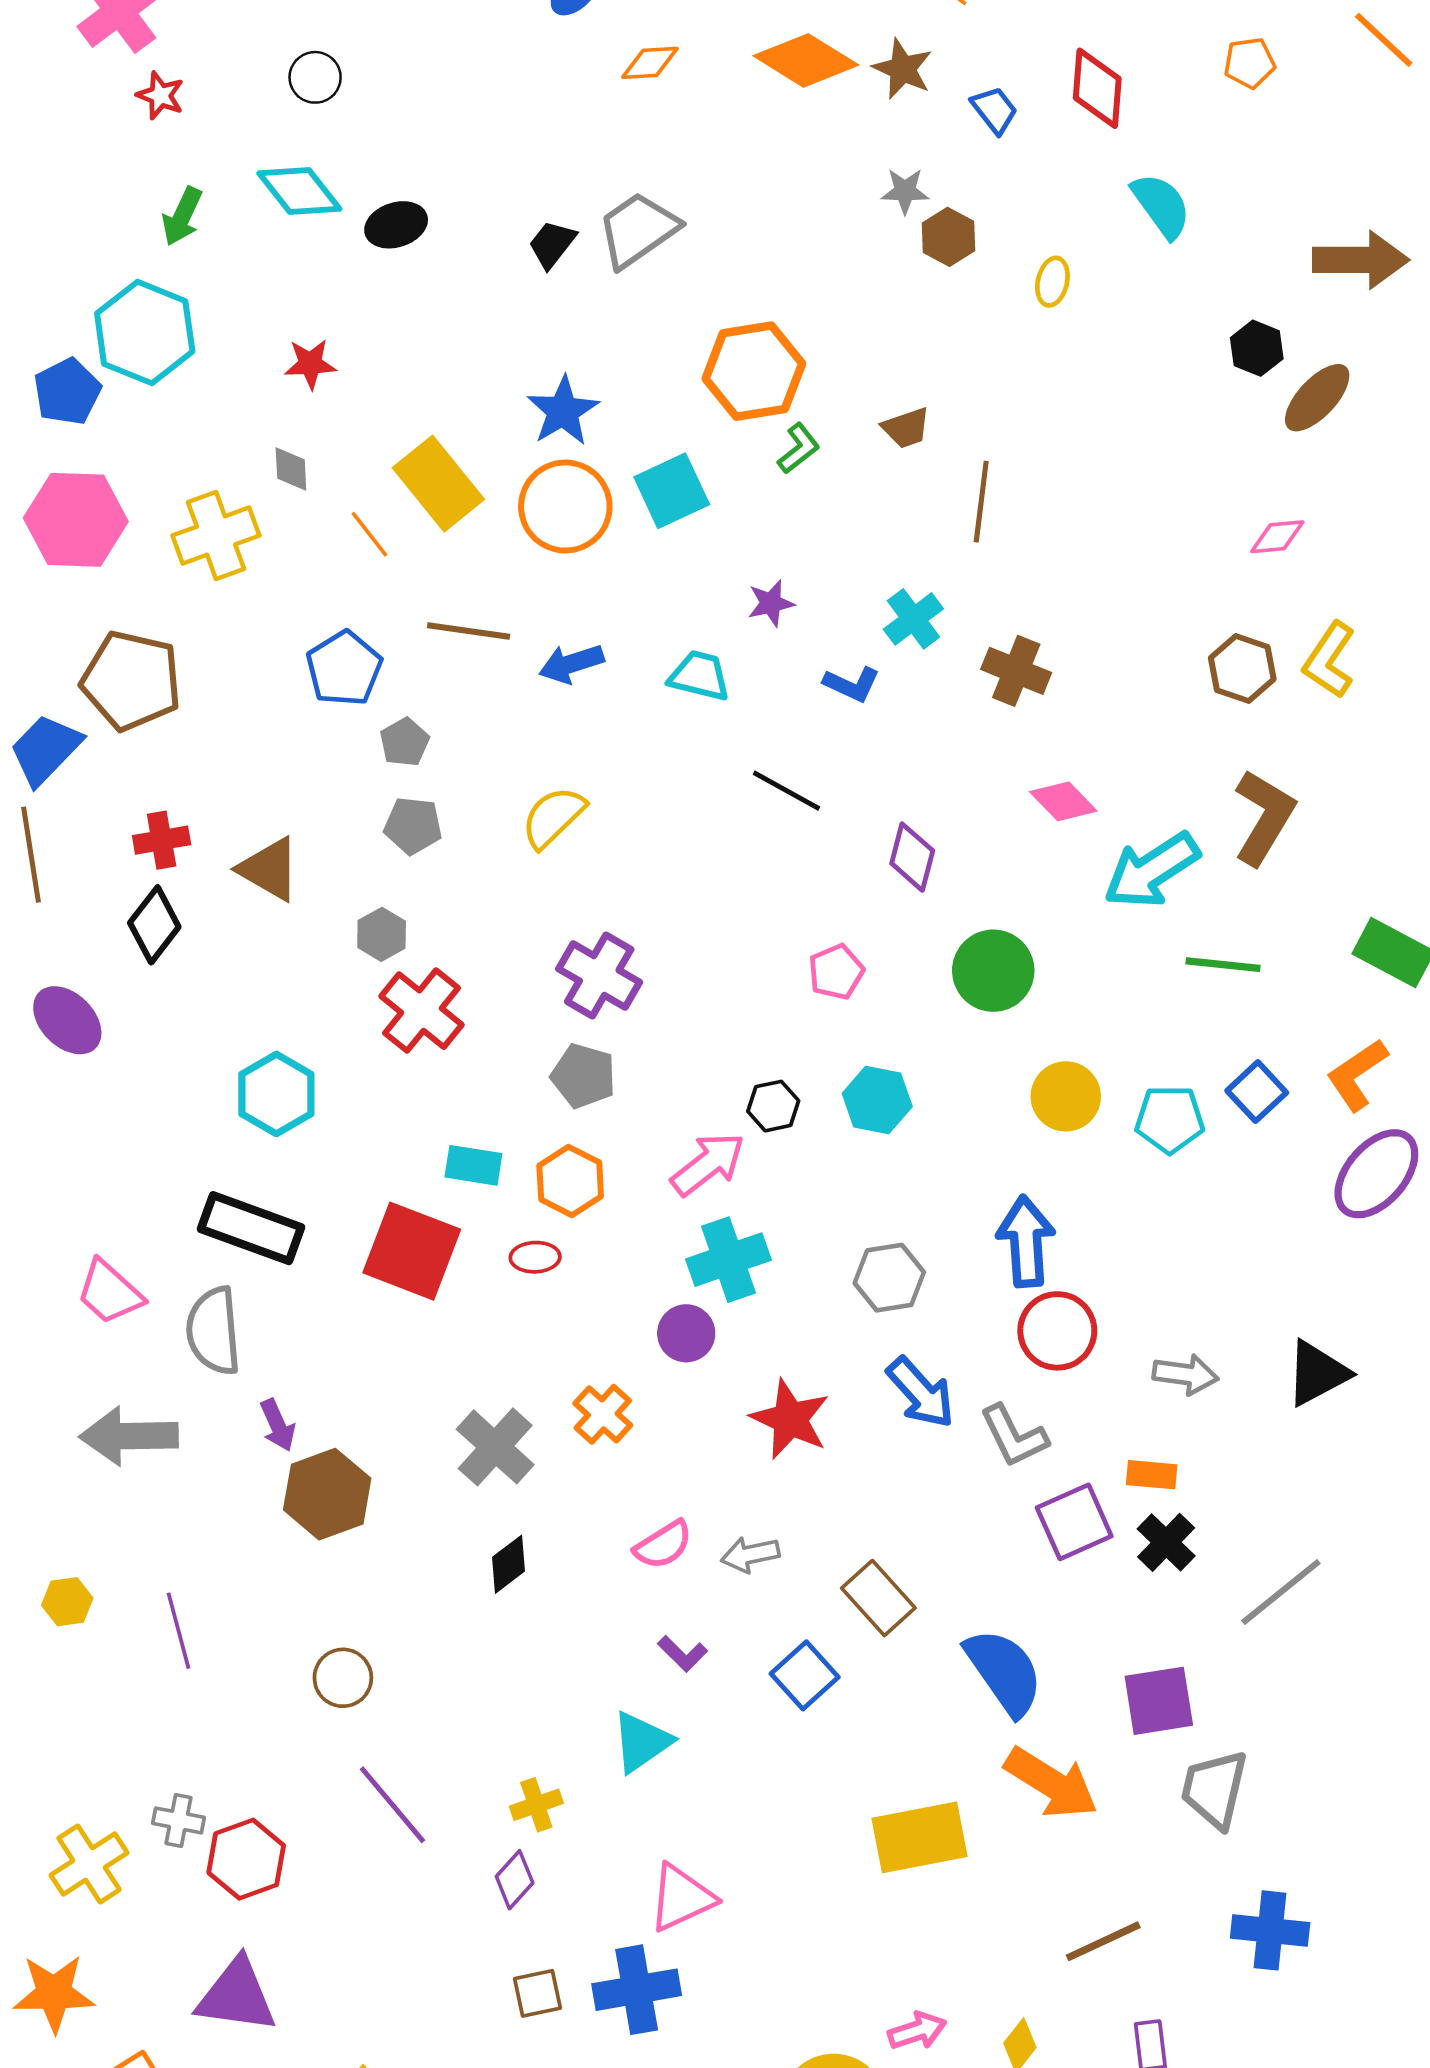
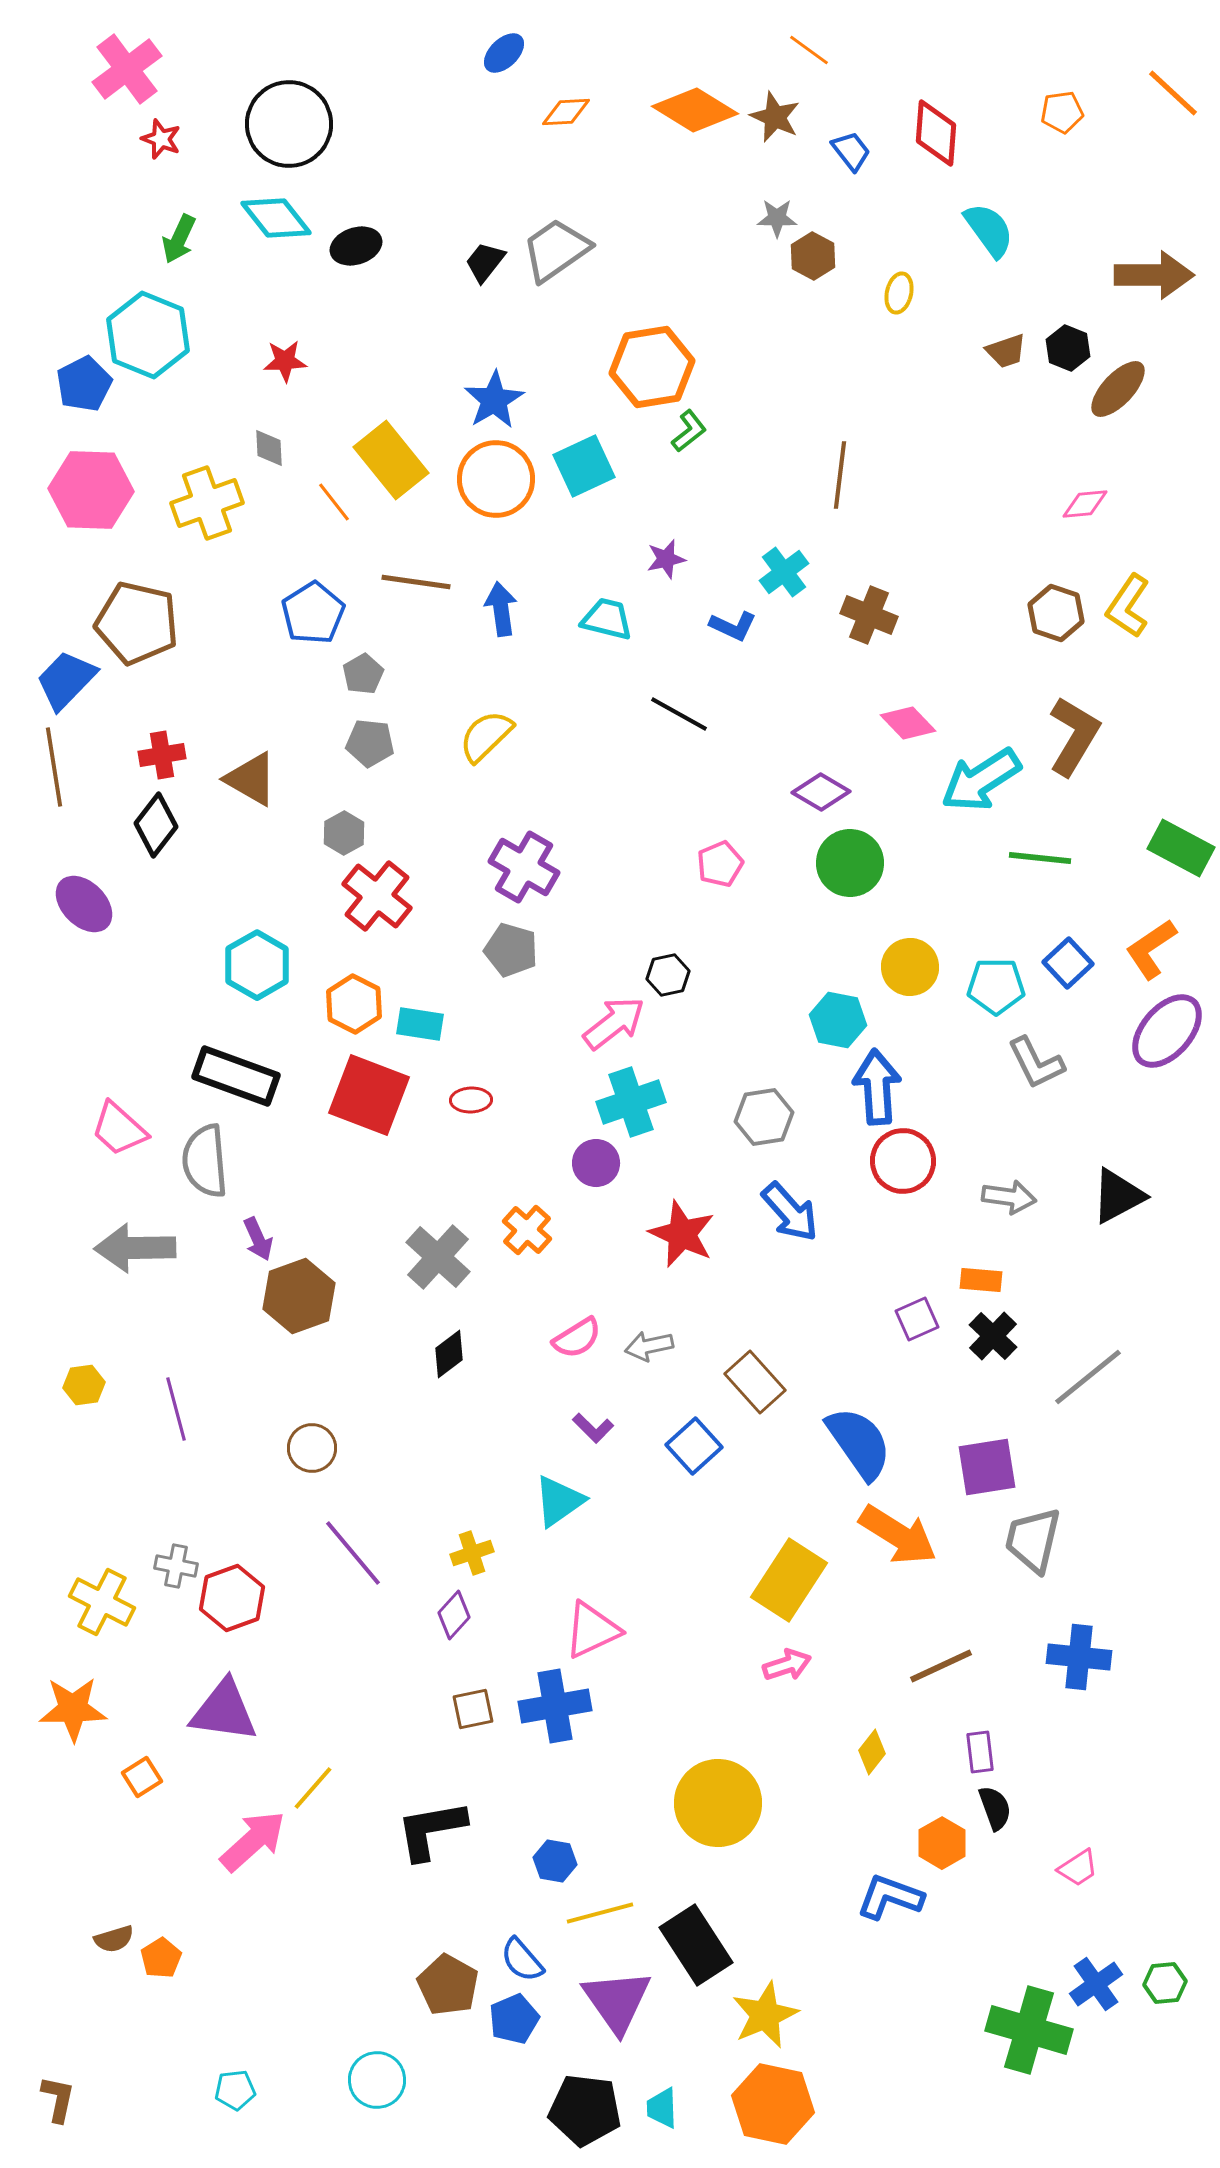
black circle: (315, 77) -> (289, 124), size x2.0
brown trapezoid: (906, 428) -> (1006, 351), moved
blue arrow: (571, 664) -> (501, 609), turned 100
purple diamond: (912, 857) -> (821, 792), moved, turned -74
cyan hexagon: (877, 1100) -> (838, 1020), moved
orange hexagon: (570, 1181) -> (354, 1004), moved
gray L-shape: (1014, 1436) -> (1036, 1063), moved
purple square: (1074, 1522) -> (917, 1319), size x0.7
yellow rectangle: (919, 1837) -> (789, 1580), turned -46
yellow cross: (89, 1864) -> (102, 1602), turned -30
pink arrow: (917, 2031) -> (787, 1665), moved

